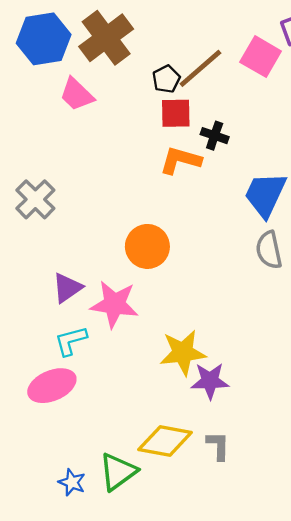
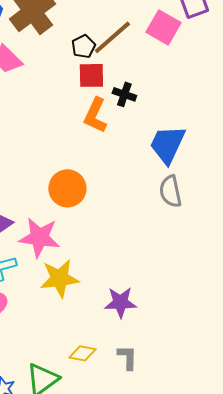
orange L-shape: (180, 160) -> (95, 115), turned -81
yellow star: (183, 353) -> (59, 278), moved
yellow diamond: (165, 441) -> (82, 353), size x0.6

